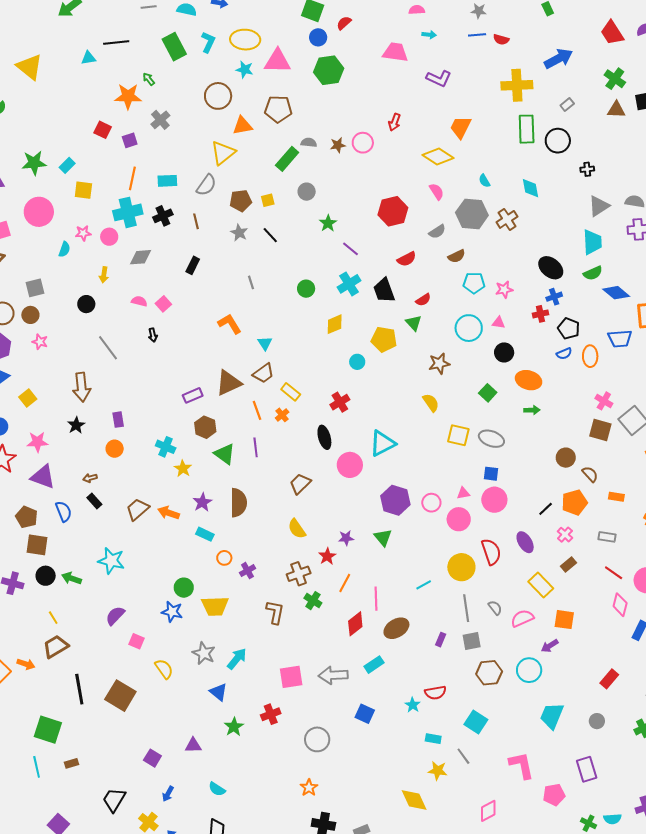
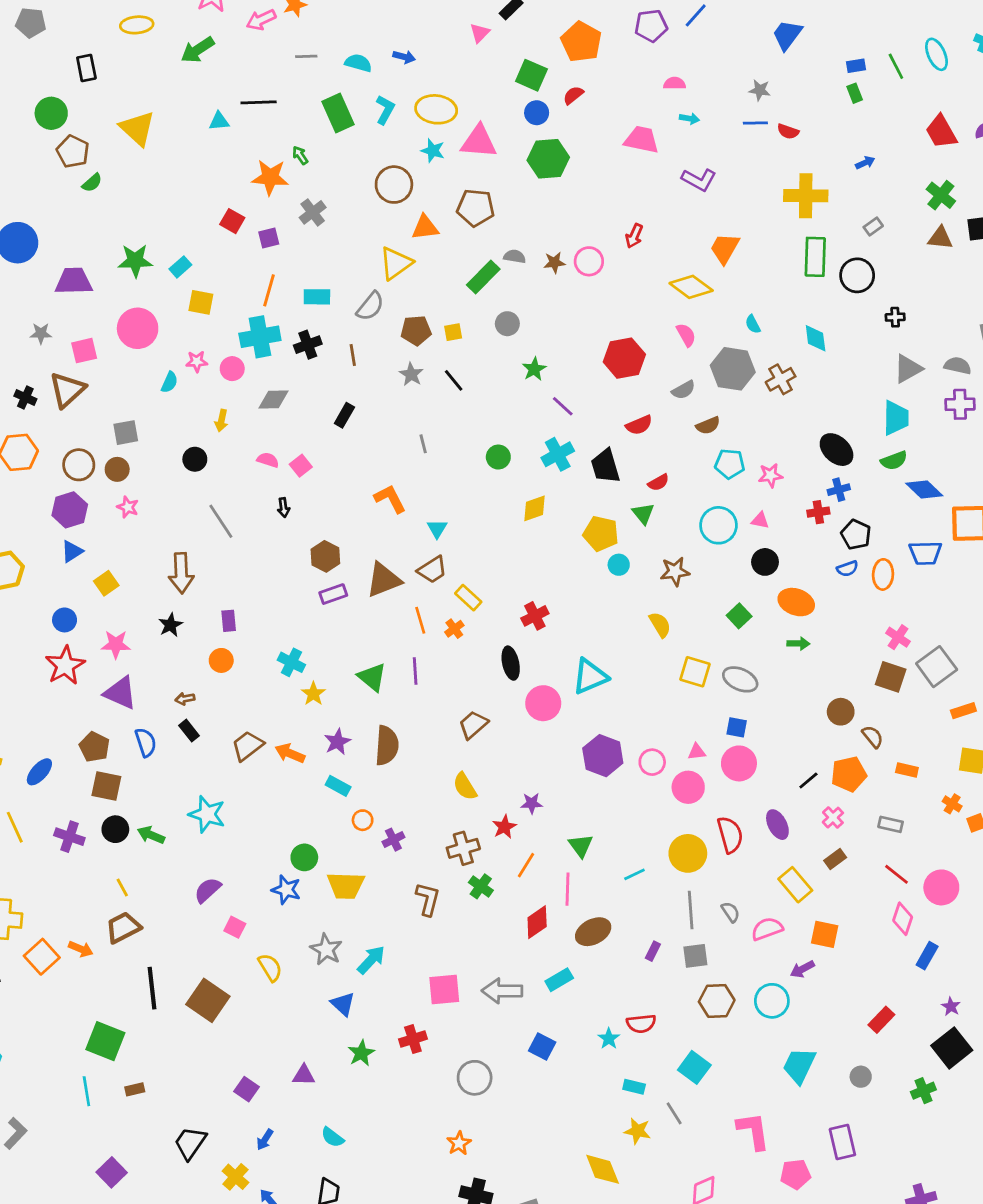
blue arrow: (558, 59) -> (865, 163), size x0.5
cyan circle: (357, 362) -> (619, 565), moved
brown hexagon: (205, 427) -> (325, 556), moved
green triangle: (383, 537) -> (581, 846), moved

